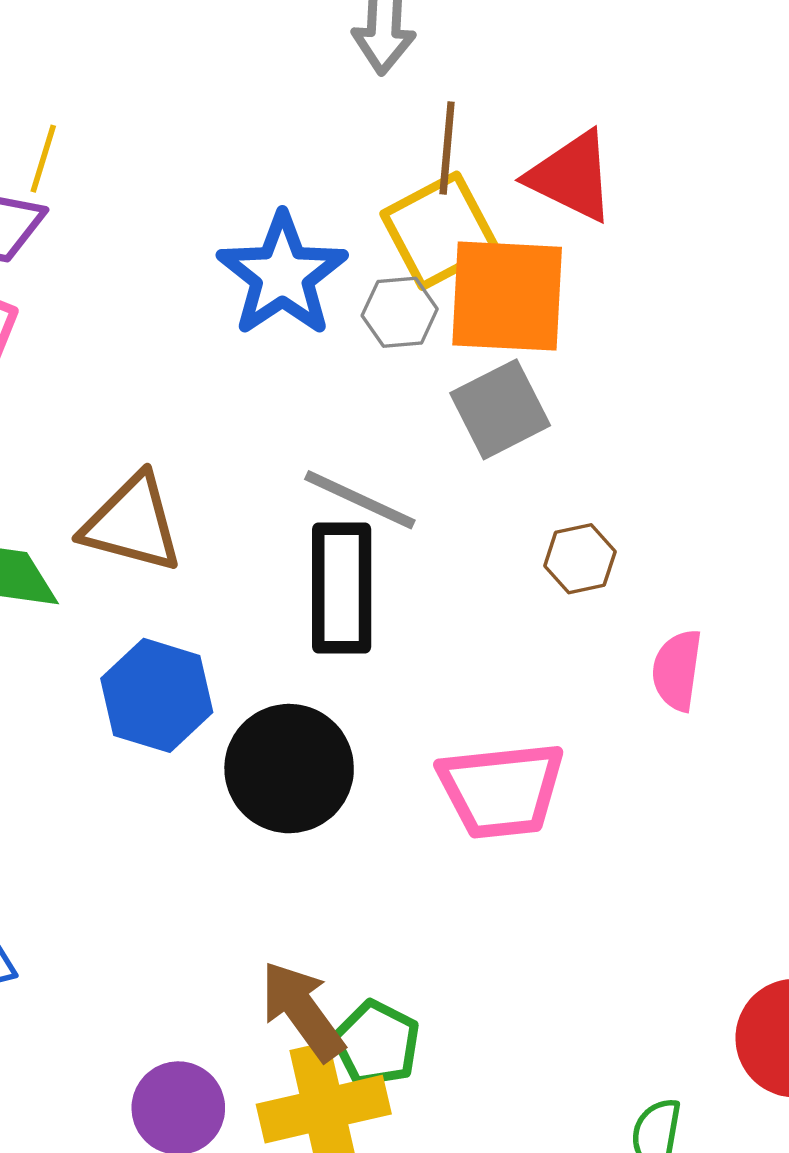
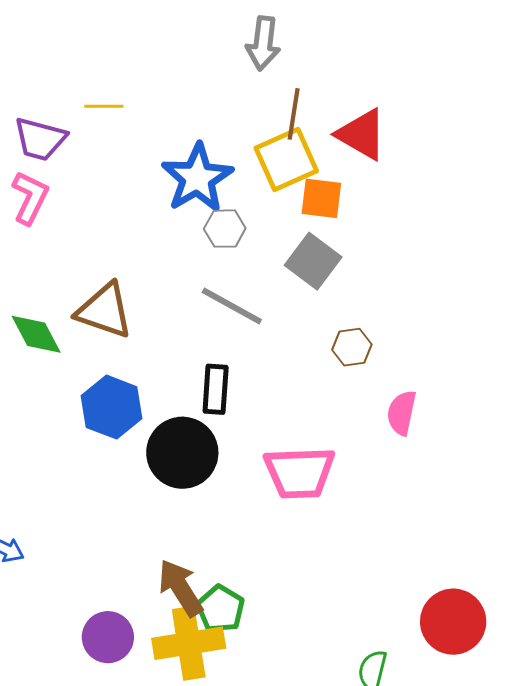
yellow line: (43, 159) -> (104, 106), moved, turned 69
orange square: (507, 296) -> (321, 198), size x0.6
gray hexagon: (400, 312) -> (225, 229), moved
gray square: (500, 409) -> (313, 261), turned -30
black rectangle: (342, 588) -> (216, 389), moved, size x0.7

